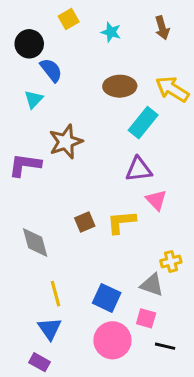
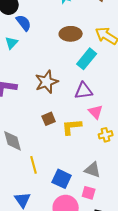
brown star: (66, 142) -> (47, 82), moved
brown square: (85, 222) -> (49, 119), moved
yellow cross: (171, 261) -> (106, 135), moved
yellow line: (56, 294) -> (34, 165), moved

